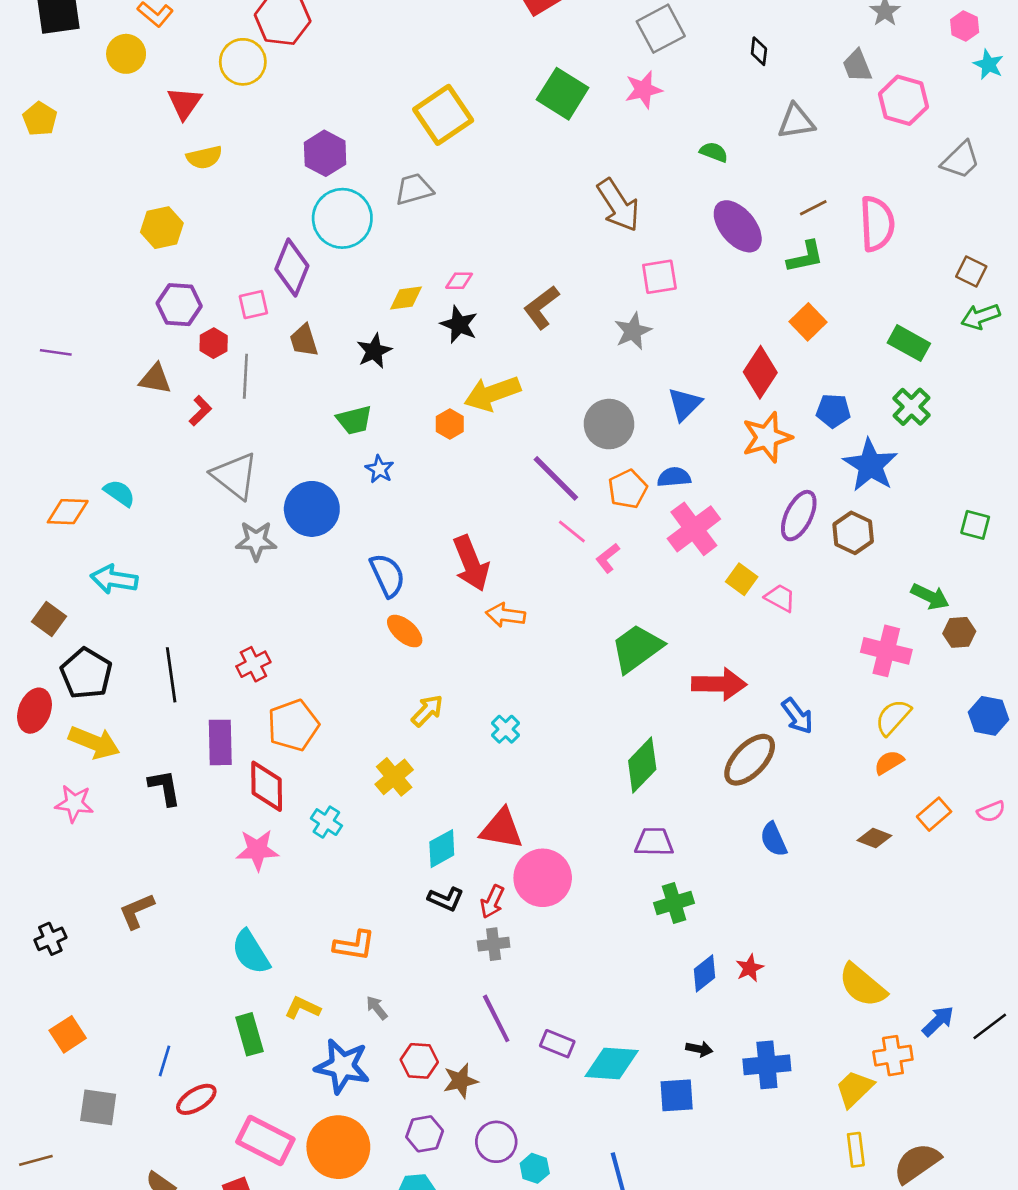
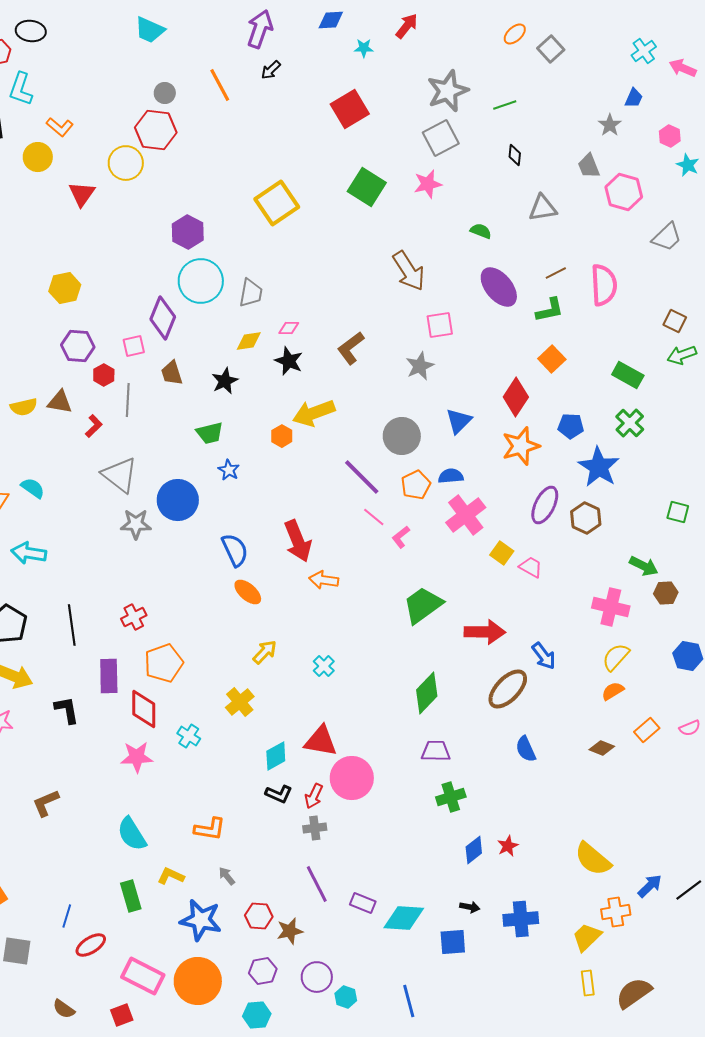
yellow semicircle: (204, 157) -> (24, 407), moved
gray trapezoid: (414, 189) -> (251, 293), moved, turned 116

